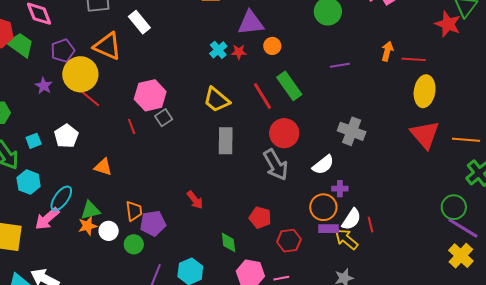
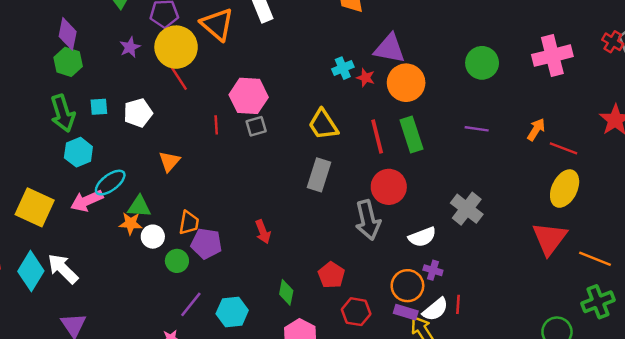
orange circle: (272, 46) -> (406, 83), size x1.8
orange triangle: (103, 167) -> (169, 161), turned 36
red line: (370, 225) -> (458, 304), moved

